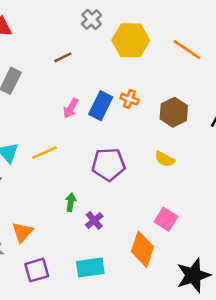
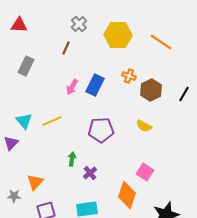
gray cross: (92, 19) -> (79, 24), moved
brown line: (63, 57) -> (66, 48), turned -40
orange cross: (129, 99) -> (129, 76), moved

